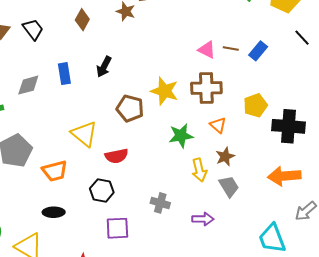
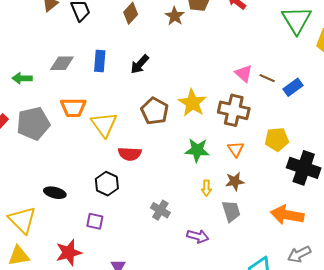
yellow arrow: (199, 170) -> (206, 188), size x0.7
orange trapezoid: (55, 171) -> (73, 107), moved
purple square: (117, 228) -> (95, 221), moved, size x0.7

